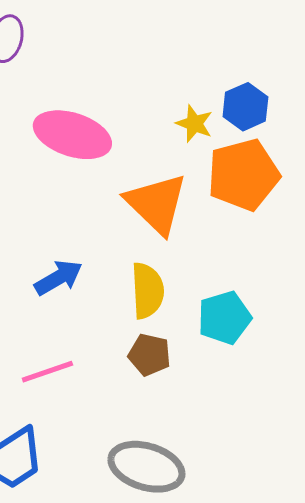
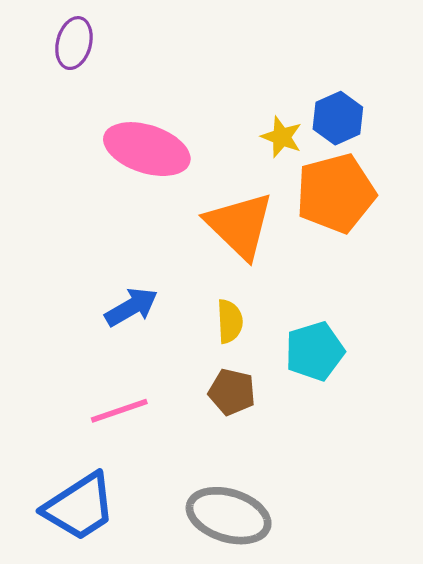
yellow semicircle: (147, 291) -> (230, 321), size x0.7

